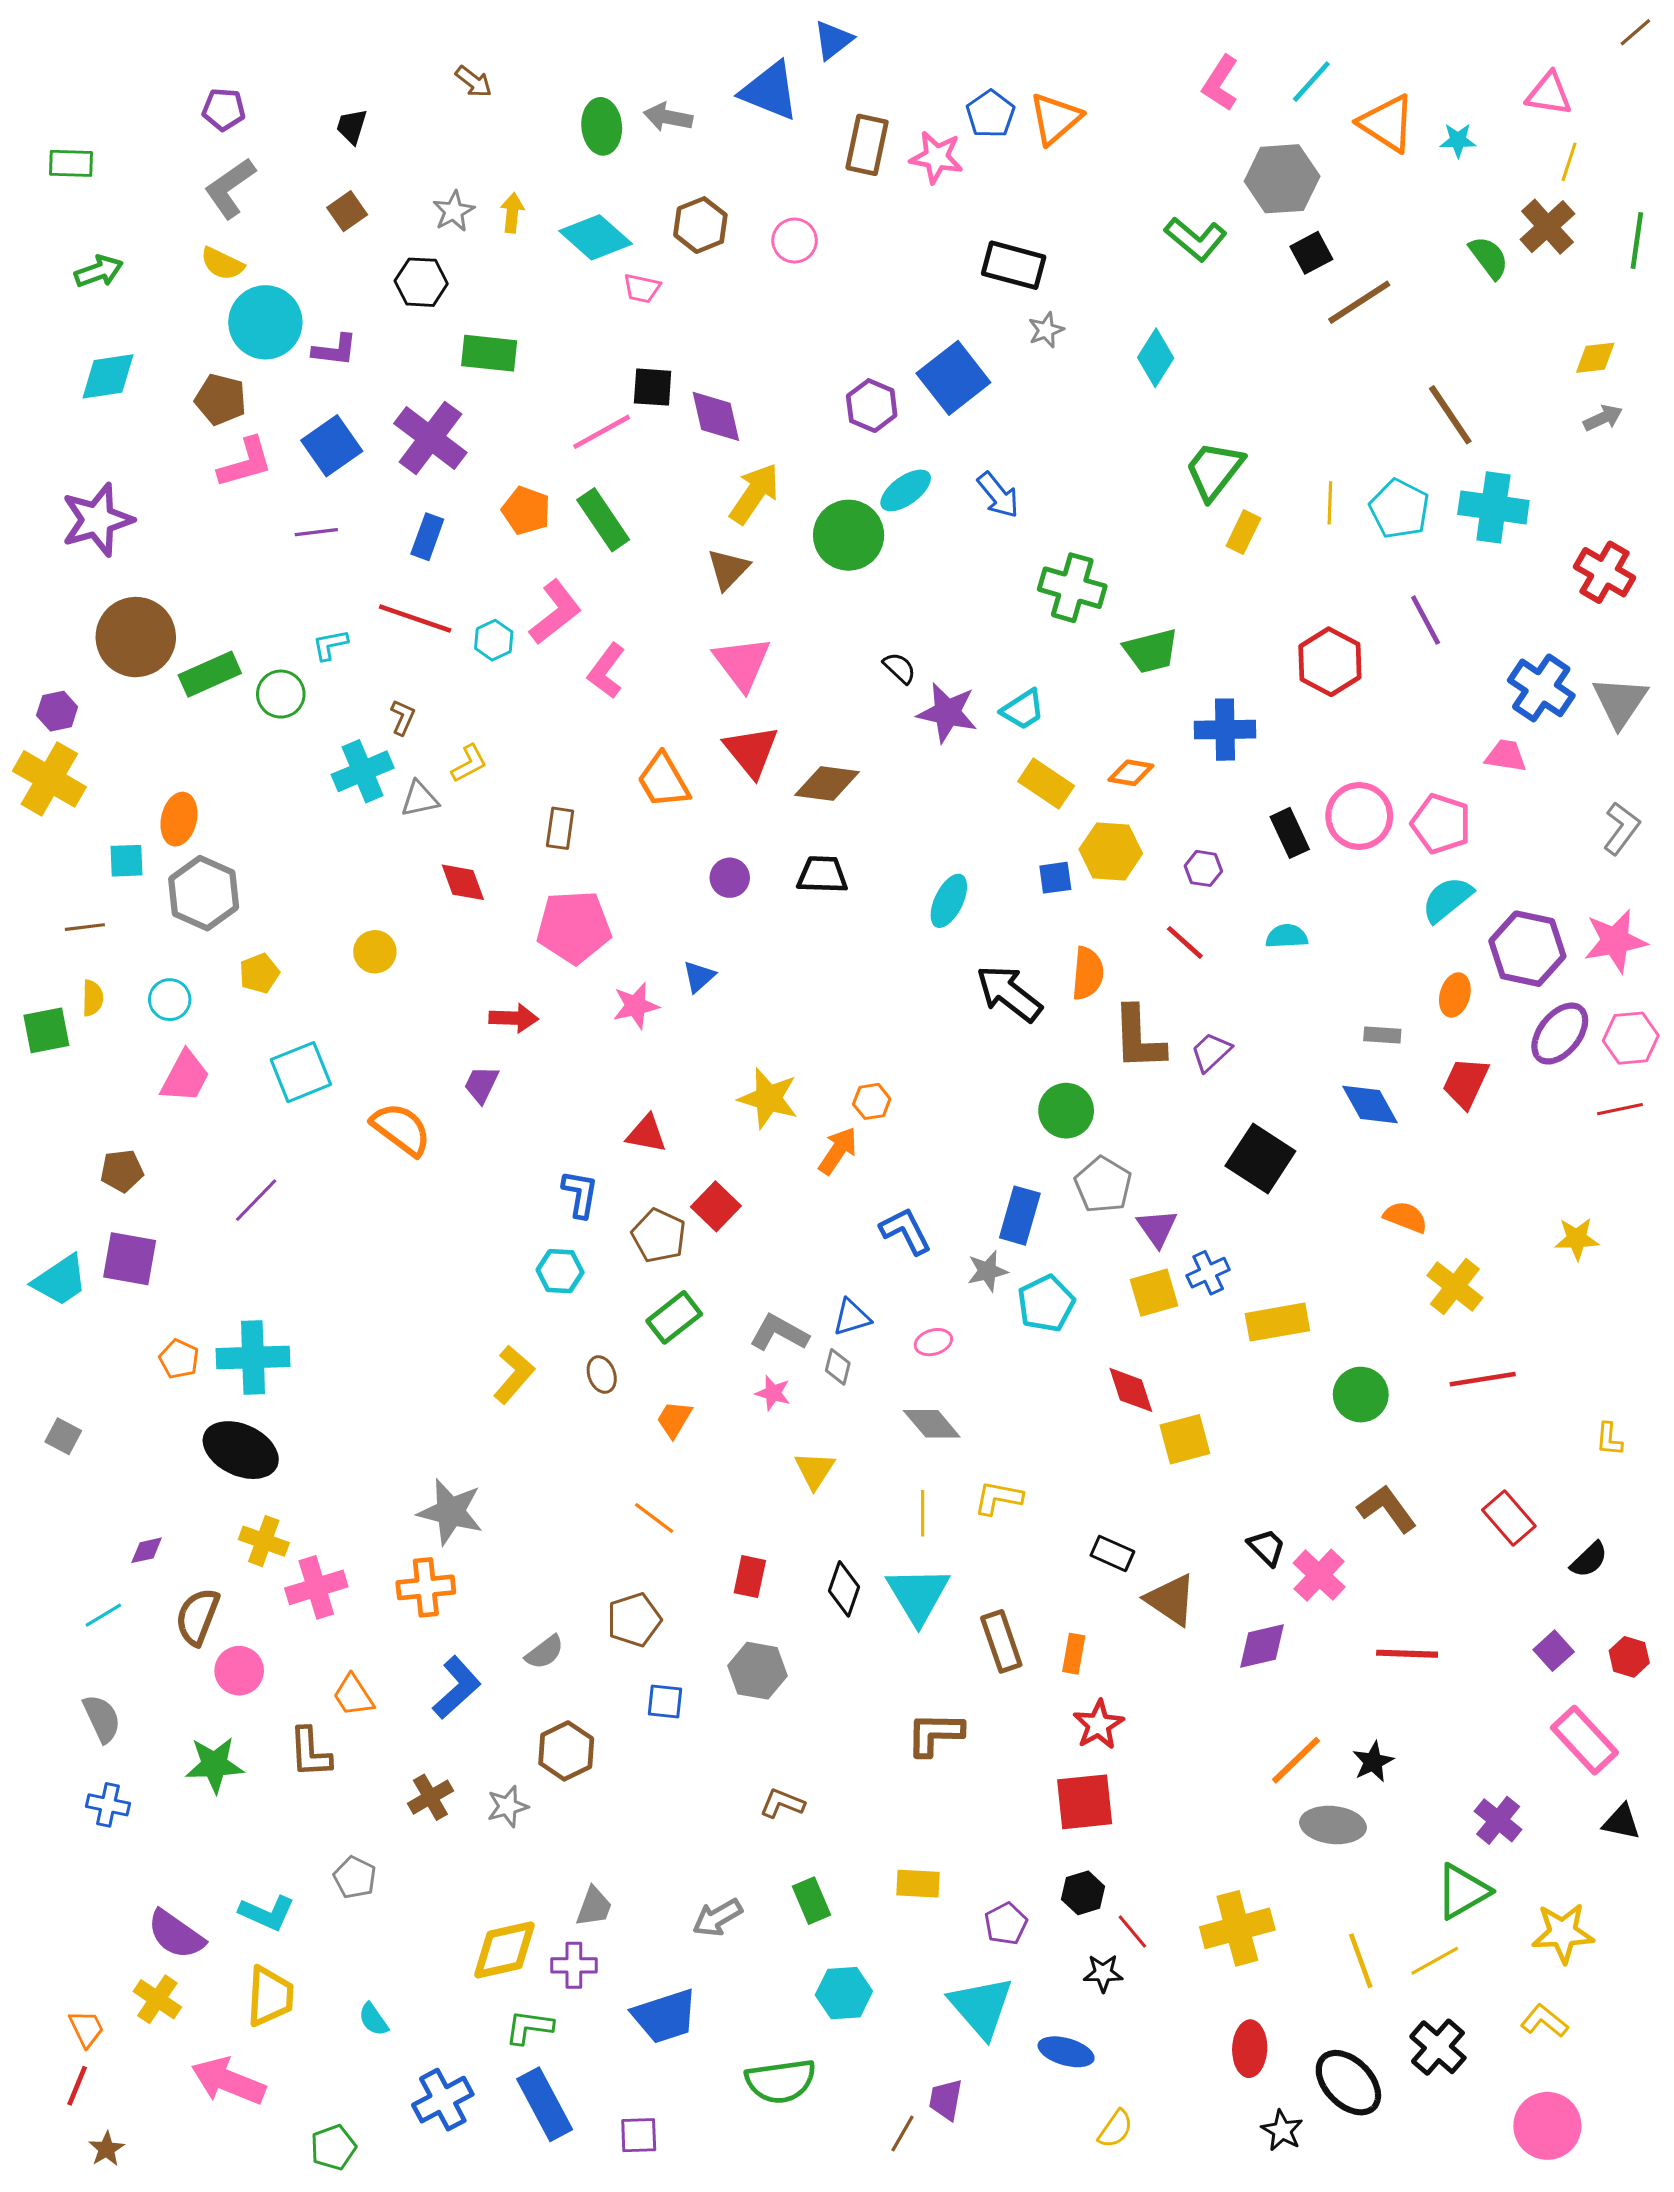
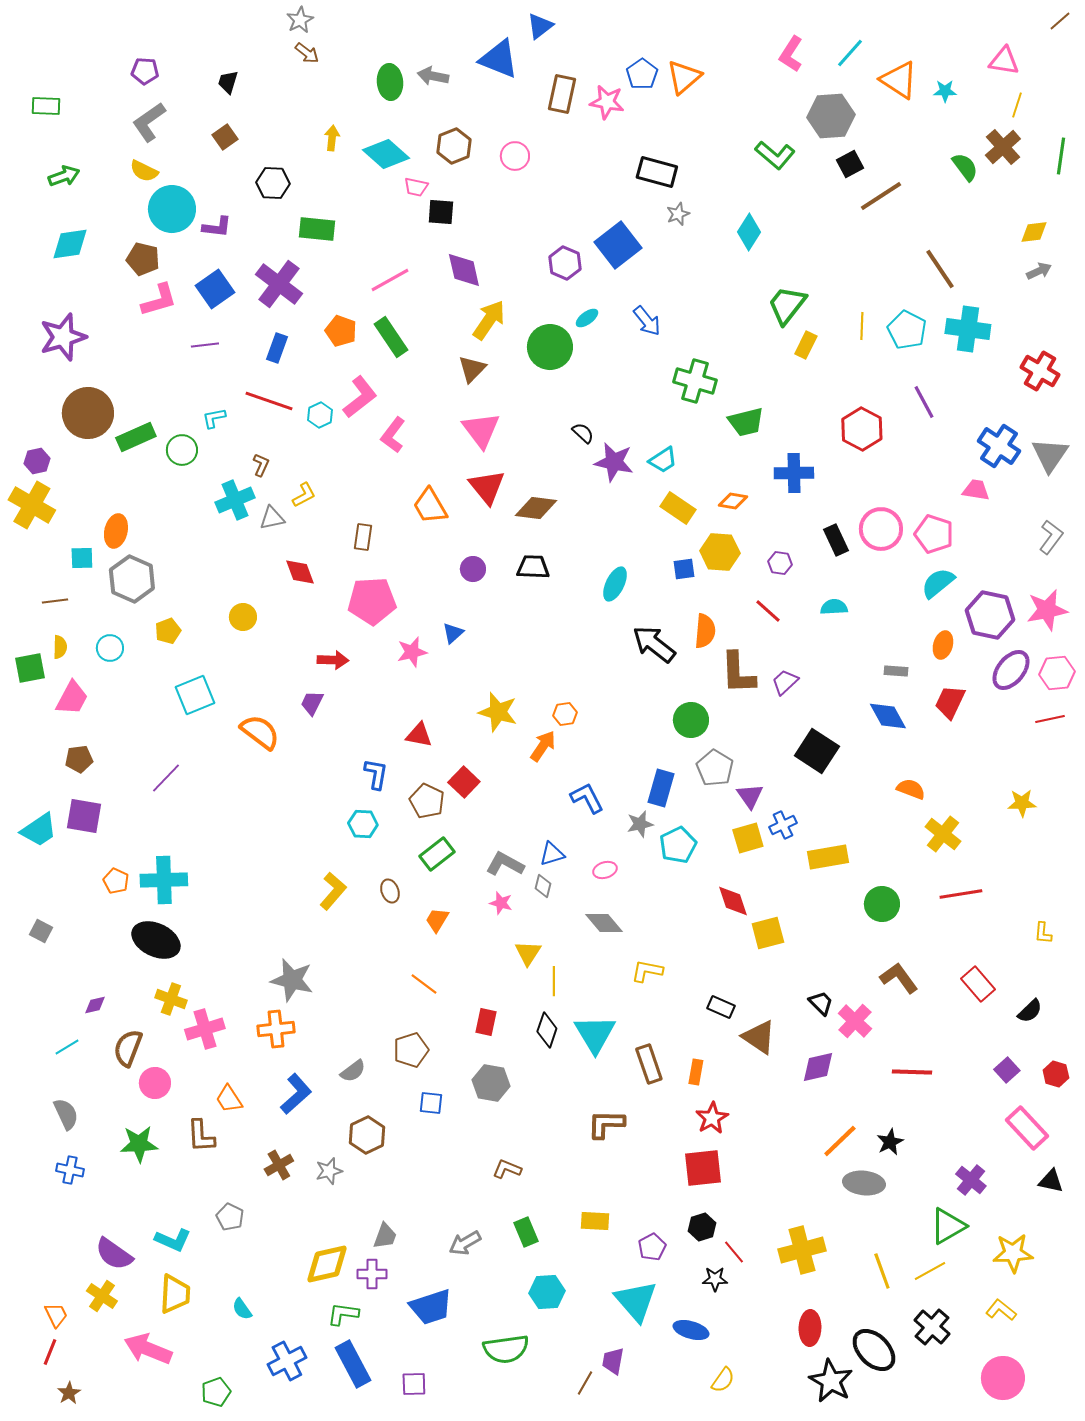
gray star: (454, 211) -> (300, 20), moved
black square: (653, 387) -> (441, 212), moved
cyan ellipse: (906, 490) -> (587, 318), size x0.7
pink trapezoid: (185, 1077) -> (72, 698), moved
yellow line: (923, 1513) -> (554, 981), moved
black star: (1282, 2130) -> (831, 1381), size x1.6

